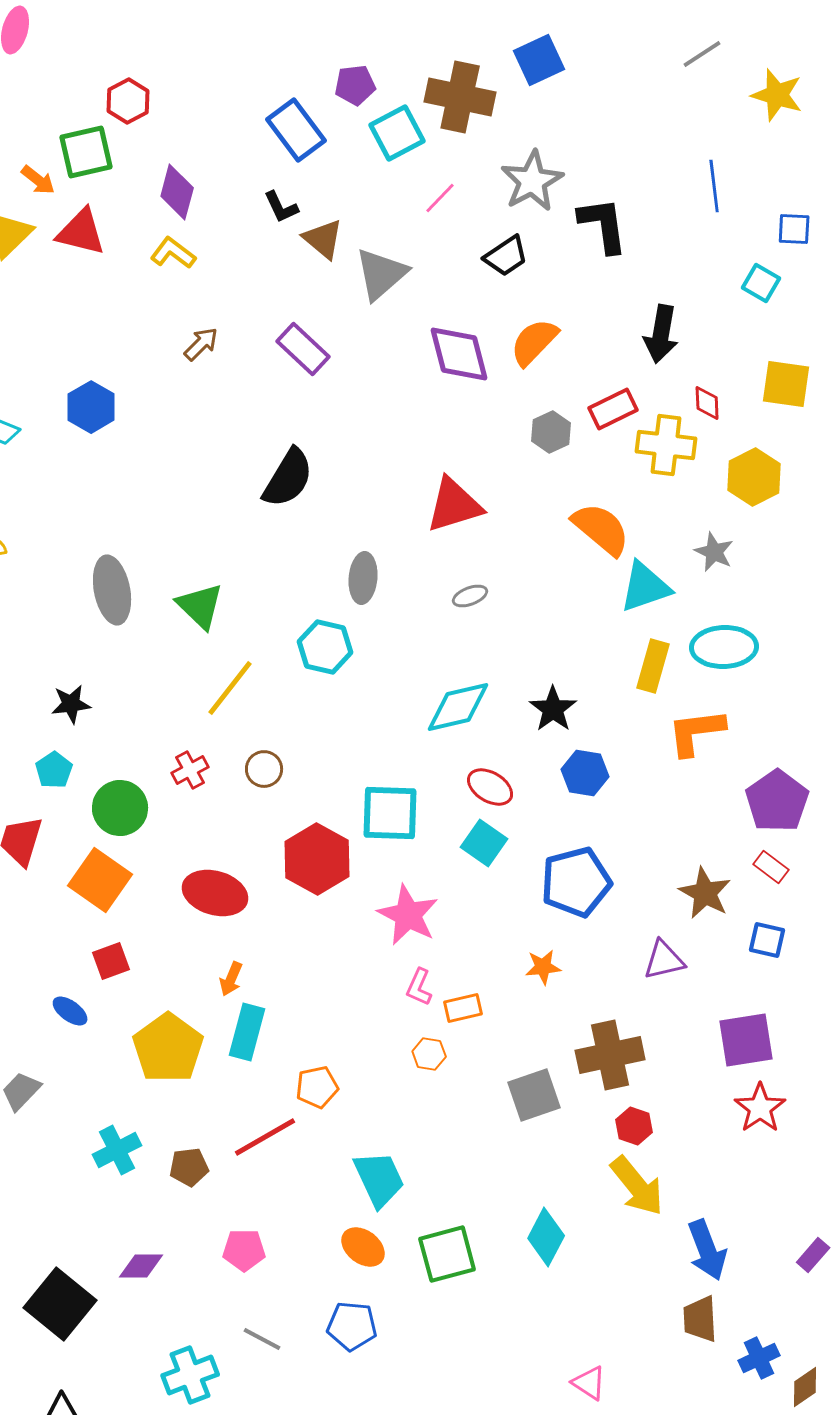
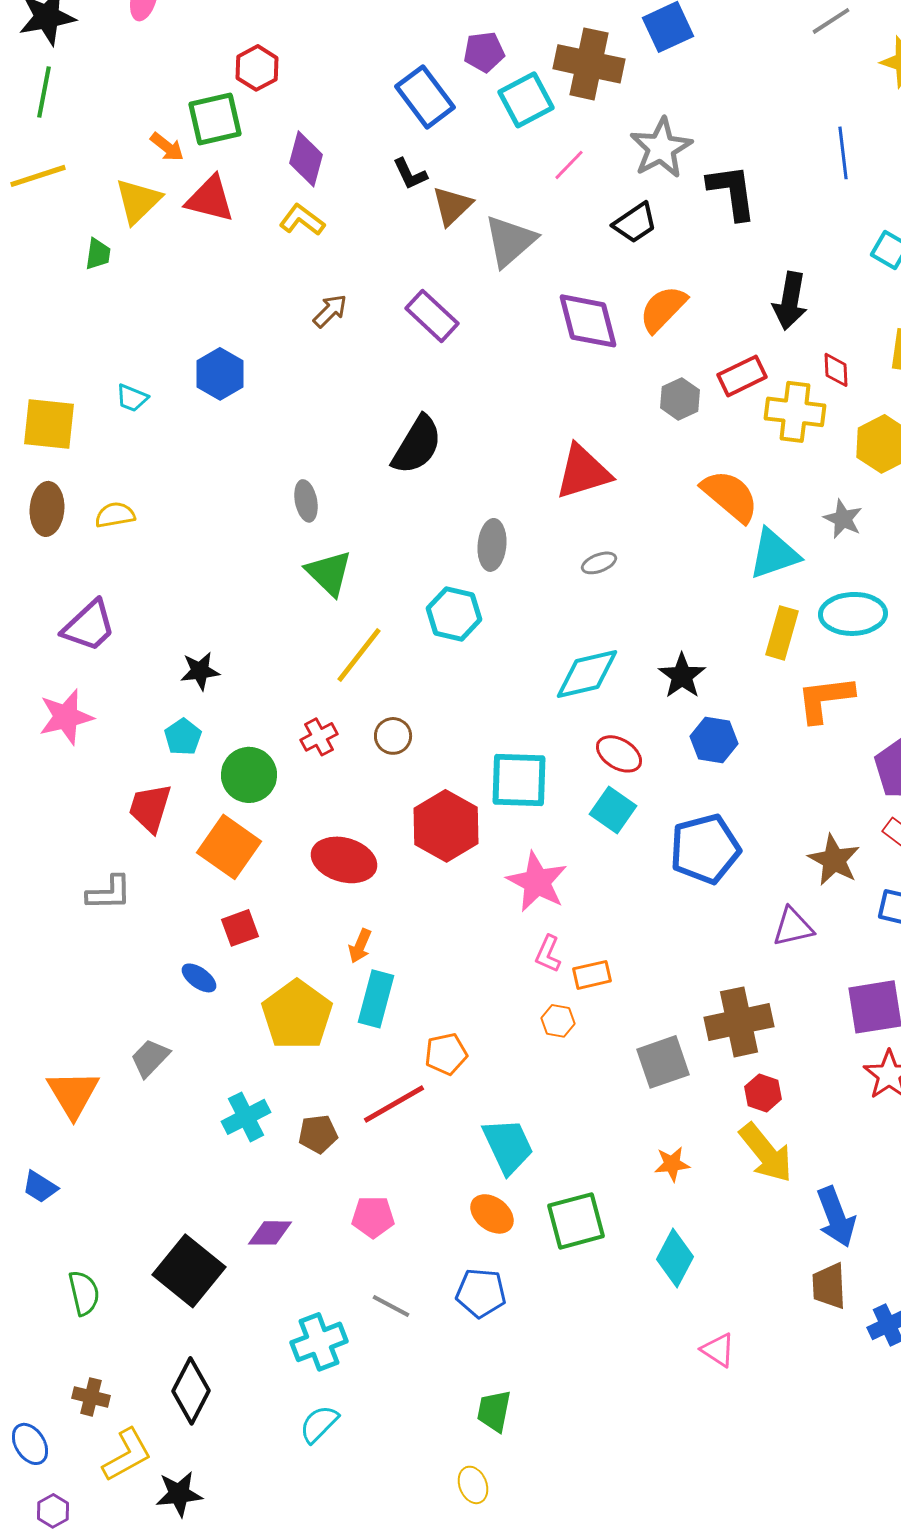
brown triangle: (323, 239) -> (452, 206), turned 36
gray ellipse: (112, 590) -> (306, 501), moved, size x0.6
orange star: (543, 967) -> (672, 1164), moved
cyan diamond: (546, 1237) -> (675, 1258), moved

